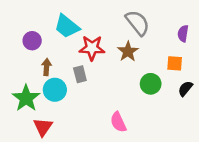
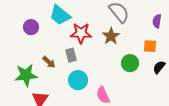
brown arrow: (46, 67) -> (49, 62), moved, turned 128
cyan circle: (55, 90) -> (78, 80), moved
green star: (26, 98) -> (26, 75), turned 30

